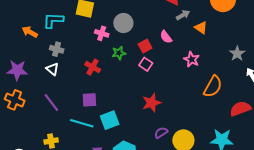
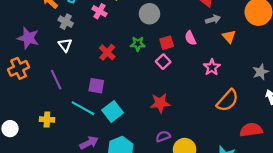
pink cross: (102, 33) -> (100, 11), moved
gray cross: (57, 49) -> (66, 22), moved
orange cross: (15, 100) -> (19, 68), turned 30
cyan square: (110, 120) -> (113, 111), turned -30

